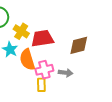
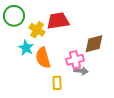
red trapezoid: (42, 38) -> (58, 21), moved
pink cross: (44, 70) -> (75, 60), moved

